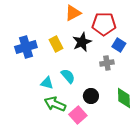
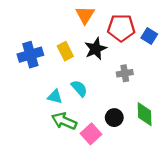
orange triangle: (73, 13) -> (85, 15), turned -30
blue square: (119, 45) -> (149, 36), moved
black circle: (91, 96) -> (114, 118), moved

